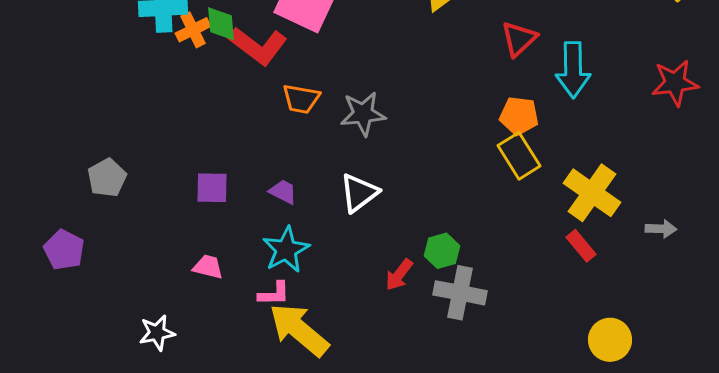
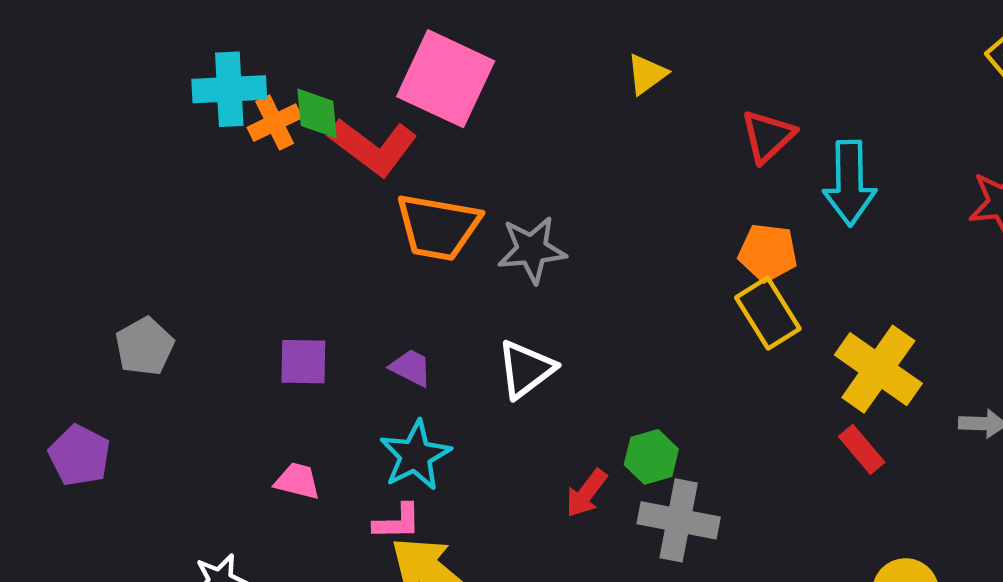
orange trapezoid: (301, 99) -> (438, 227), size x1.5

